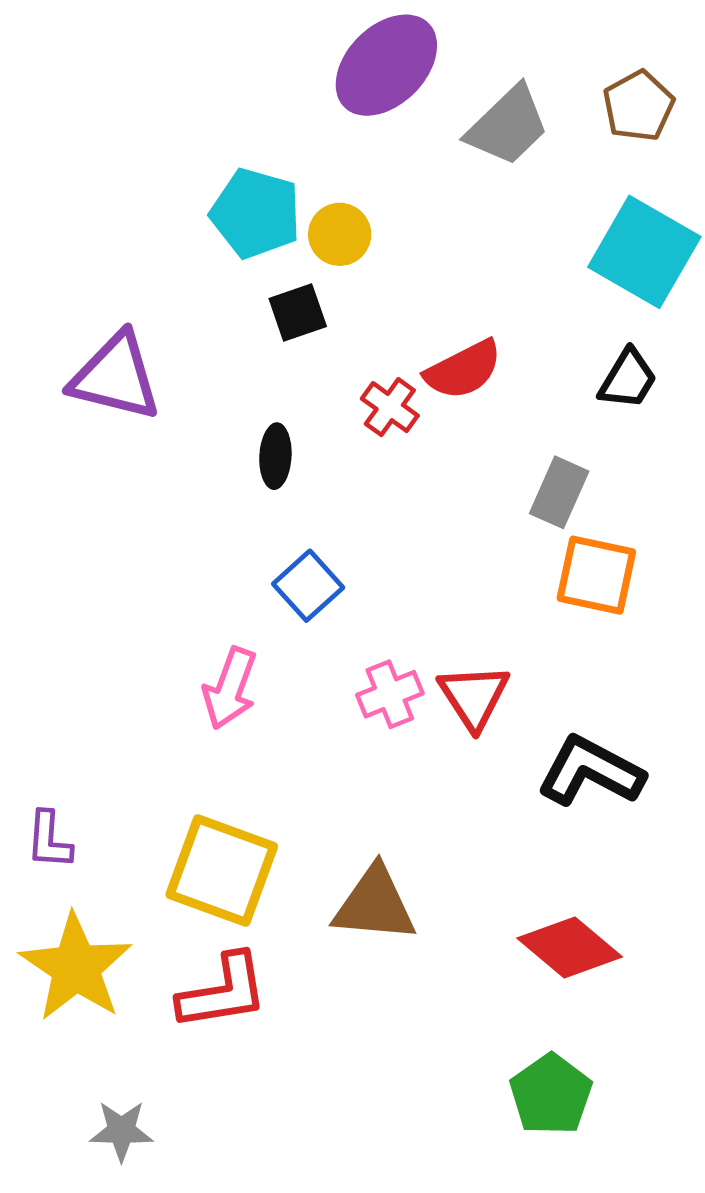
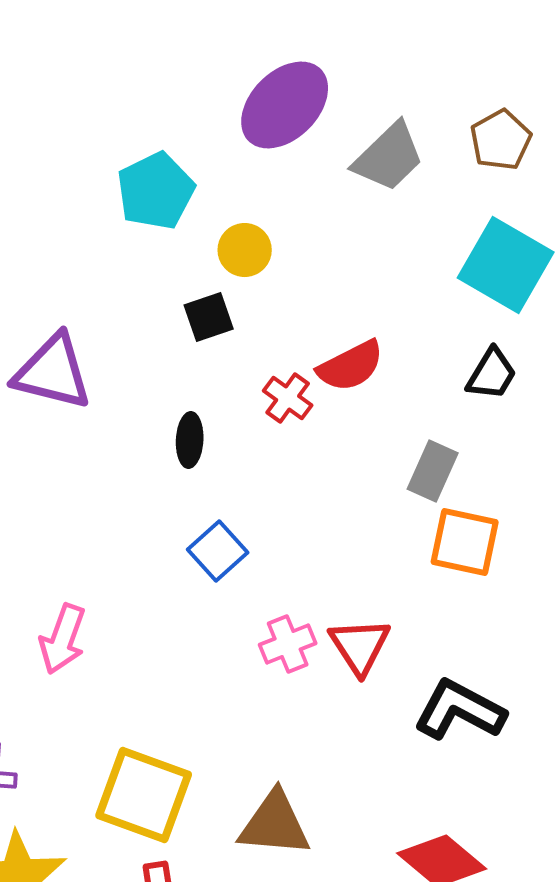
cyan pentagon: (256, 213) -> (156, 191), moved, turned 30
pink arrow: (230, 688) -> (63, 639), moved

